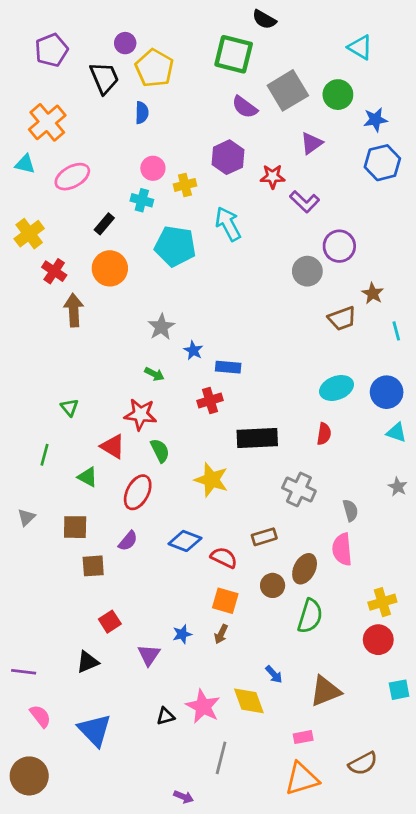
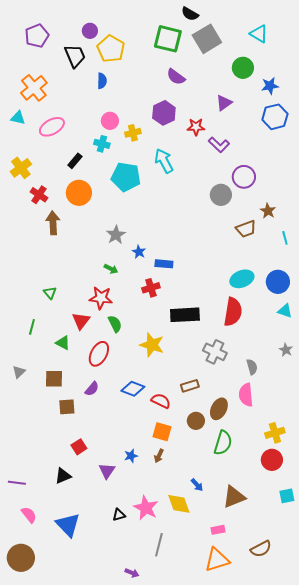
gray square: (288, 90) -> (207, 39), moved
red semicircle: (324, 434) -> (233, 312), size x1.8
red triangle: (113, 446) -> (81, 321), turned 36

